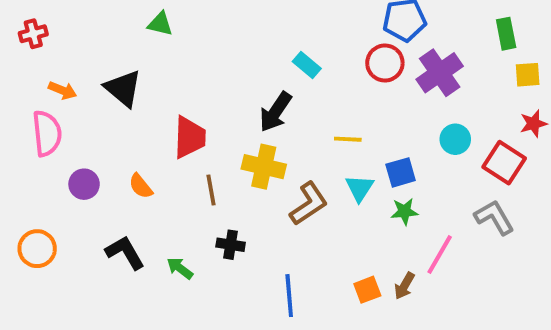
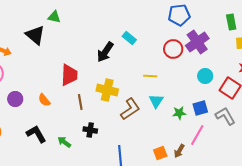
red circle: (385, 63) -> (173, 49), moved
black triangle: (123, 88) -> (35, 35), moved
black arrow: (276, 112) -> (105, 52), moved
blue square: (401, 172) -> (200, 108), moved

